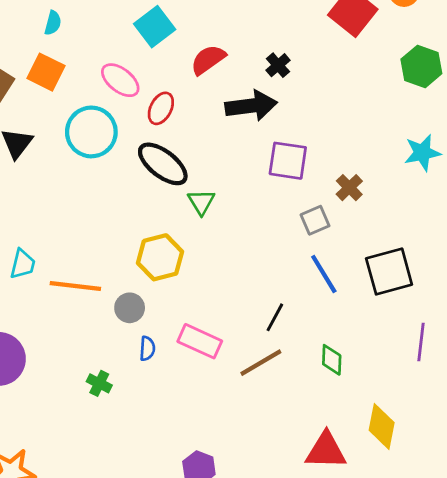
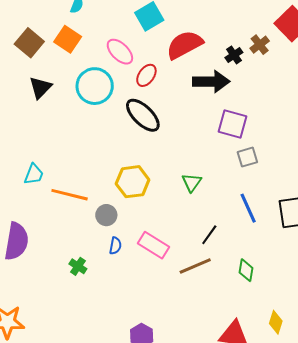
red semicircle: (208, 60) -> (184, 45), size x1.4
brown cross: (349, 188) -> (260, 45), moved
green triangle: (201, 202) -> (192, 183), moved
gray square: (315, 220) -> (247, 157), moved
yellow diamond: (382, 426) -> (276, 322), size x0.7

